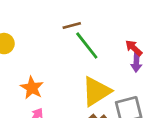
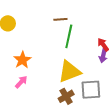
green line: (87, 45) -> (69, 36), turned 40

